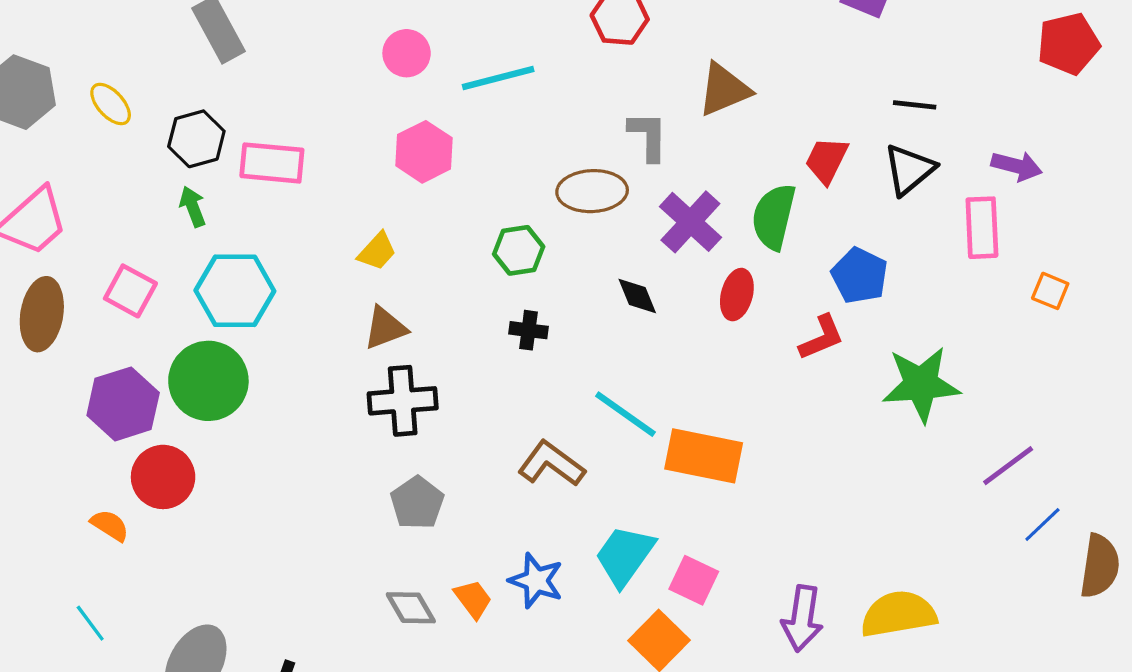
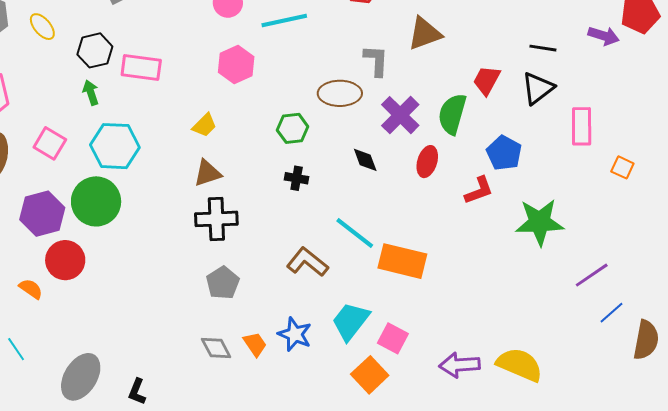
purple arrow: (1017, 166) -> (604, 36), moved
yellow semicircle: (898, 614) -> (520, 365), turned 30
purple arrow: (802, 618) -> (460, 365), turned 75

